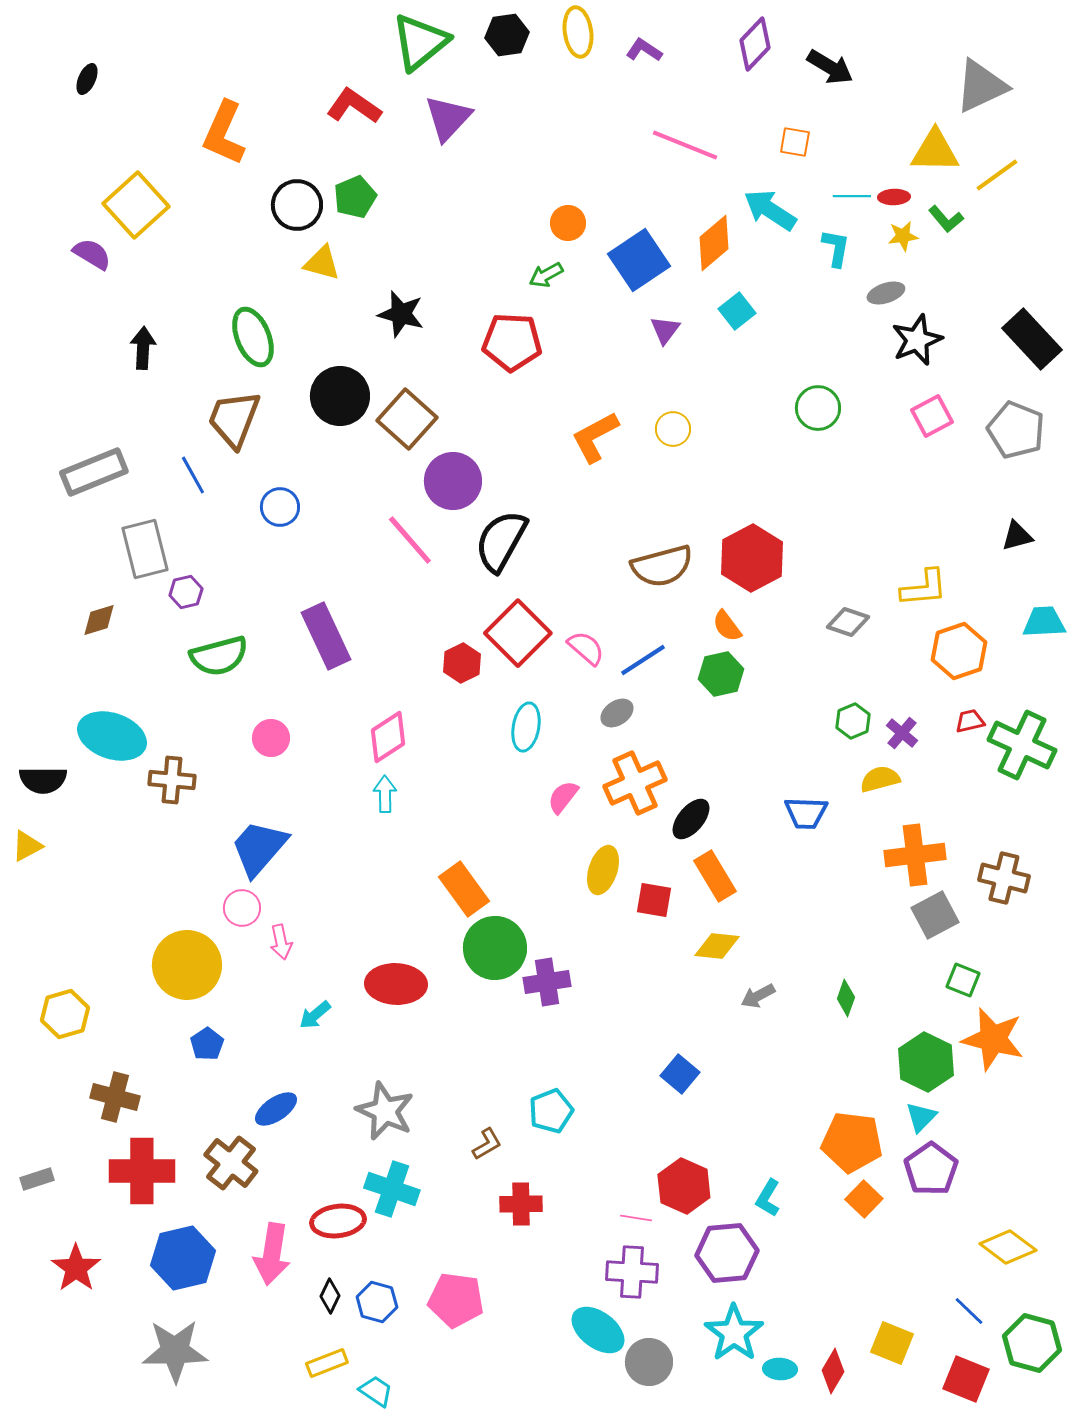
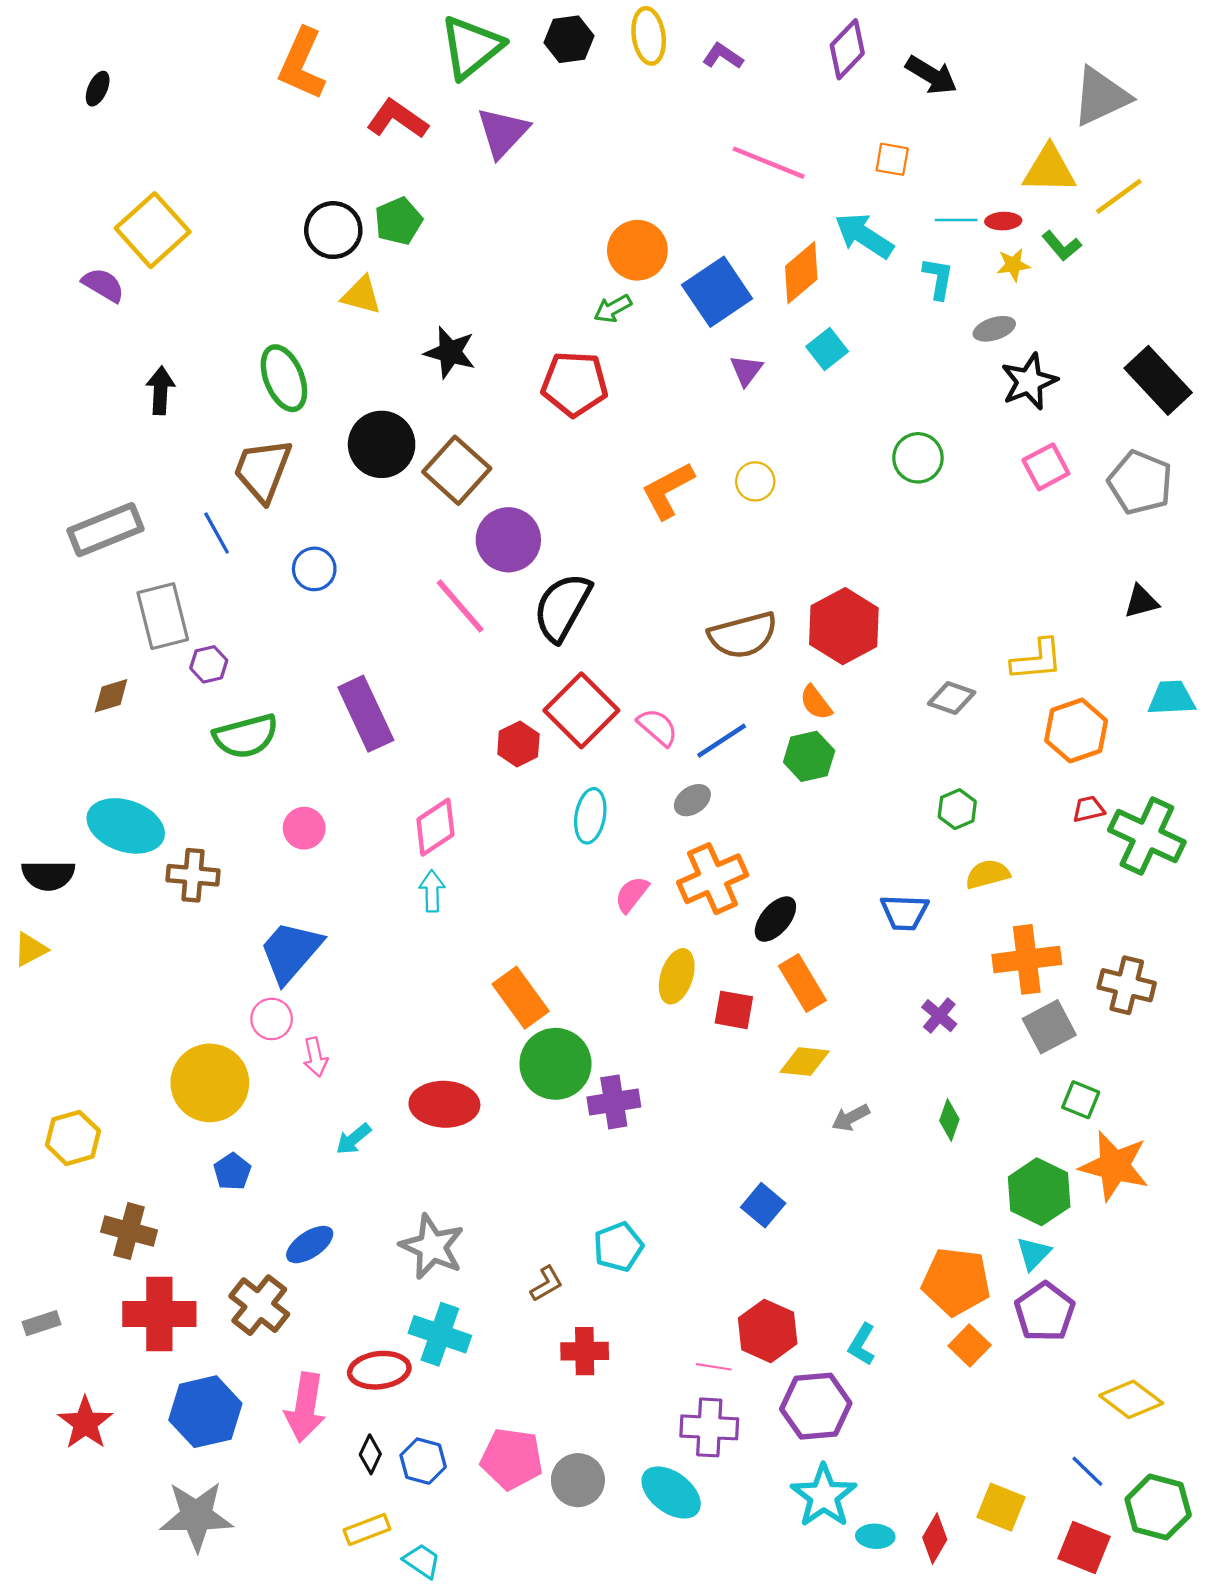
orange L-shape: (224, 133) -> (302, 64), moved
orange circle: (568, 223) -> (637, 250), size x1.5
purple cross: (902, 733) -> (939, 1016), moved
gray circle: (649, 1362) -> (578, 1480), moved

